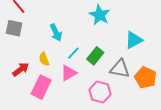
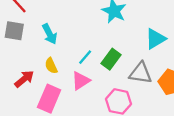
cyan arrow: (56, 33) -> (50, 34), moved

